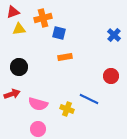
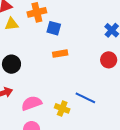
red circle: (111, 76) -> (109, 60), moved
pink semicircle: (38, 104) -> (32, 103), turned 144

